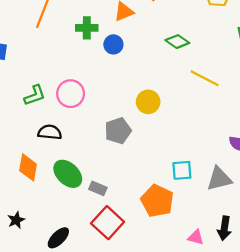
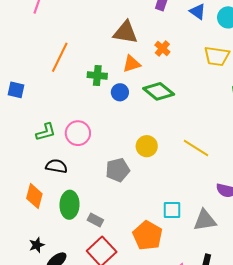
green diamond: (177, 42) -> (159, 91), moved, size x1.4
yellow line: (205, 78) -> (196, 148), moved
green ellipse: (68, 174) -> (69, 205), turned 44
black star: (16, 220) -> (37, 245), moved

